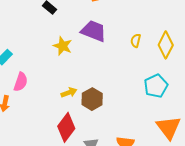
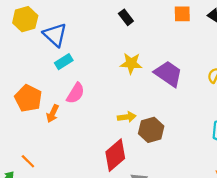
purple trapezoid: (94, 31) -> (168, 74), moved
yellow star: (63, 46) -> (131, 63), turned -30

